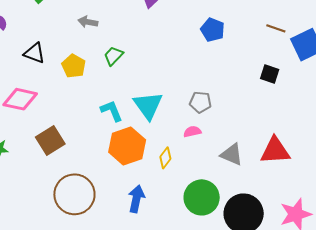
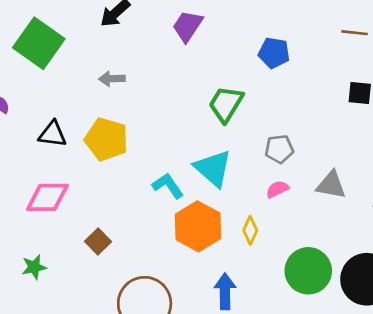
green trapezoid: (113, 56) -> (226, 104), moved, size x1.4
yellow pentagon: (74, 66) -> (106, 139), size x1.4
brown square: (50, 141) -> (98, 242), size x0.7
gray triangle: (232, 155) -> (331, 185), moved

